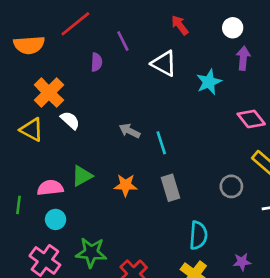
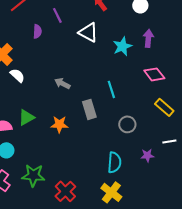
purple arrow: (243, 58) -> (148, 38), moved
cyan line: (161, 143) -> (111, 89), moved
gray circle: (231, 186) -> (127, 124), moved
gray rectangle: (171, 188) -> (89, 109), moved
purple star: (242, 262) -> (147, 155), moved

